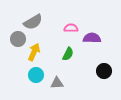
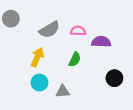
gray semicircle: (33, 22) -> (49, 30), moved
gray circle: (18, 39) -> (11, 19), moved

